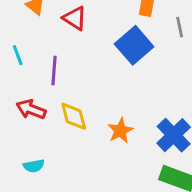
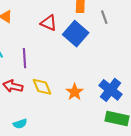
red triangle: (75, 18) -> (49, 23), moved

